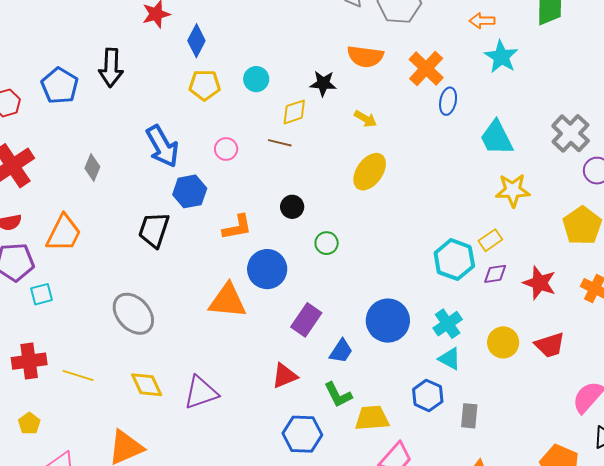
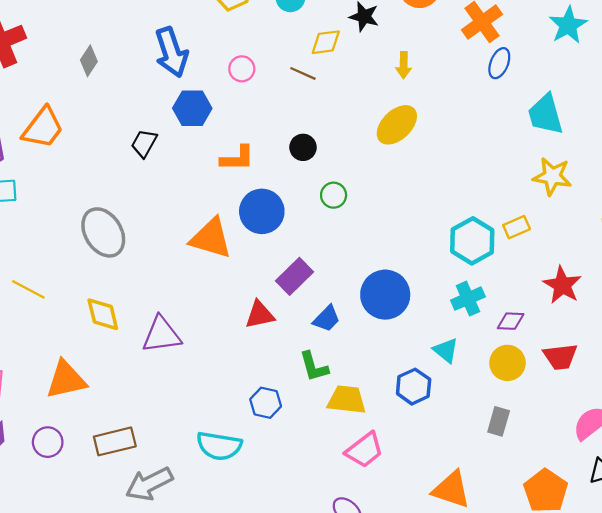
yellow arrow: (366, 119) -> (404, 65), turned 50
black trapezoid: (154, 230) -> (144, 143), size x0.7
purple diamond: (495, 274) -> (511, 321), moved
cyan cross: (448, 324) -> (468, 299), moved
yellow circle: (503, 342) -> (507, 363), moved
red triangle: (285, 376) -> (260, 315), moved
gray rectangle: (469, 416) -> (499, 421), moved
blue hexagon: (302, 434) -> (266, 403), size x0.7

